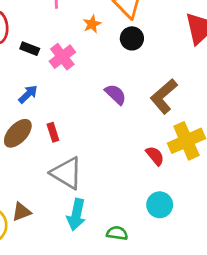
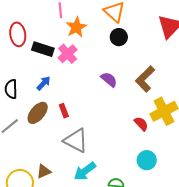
orange star: (92, 24) -> (76, 27), moved, size x1.5
black rectangle: (30, 49) -> (43, 49), size x1.5
cyan arrow: (76, 215) -> (85, 171), turned 45

